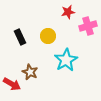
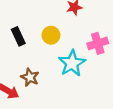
pink cross: (88, 26) -> (98, 43), moved

